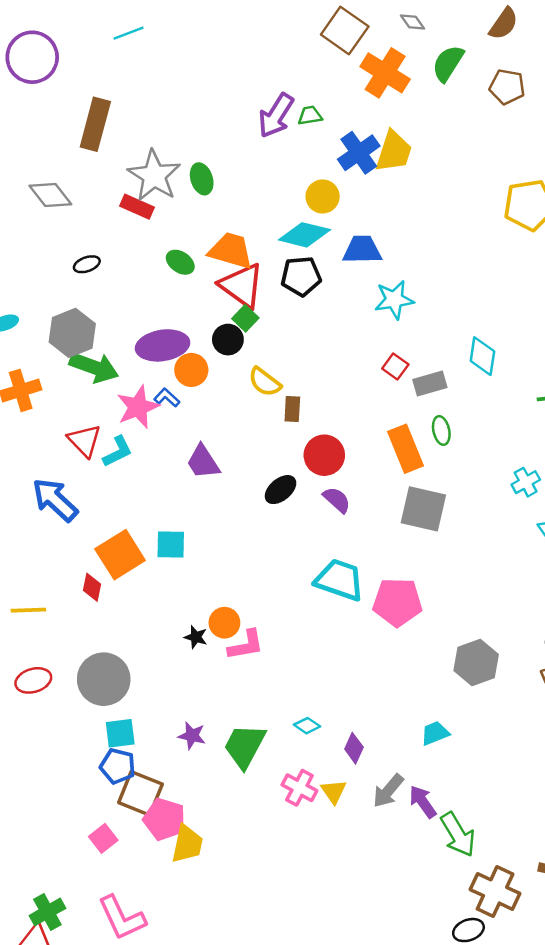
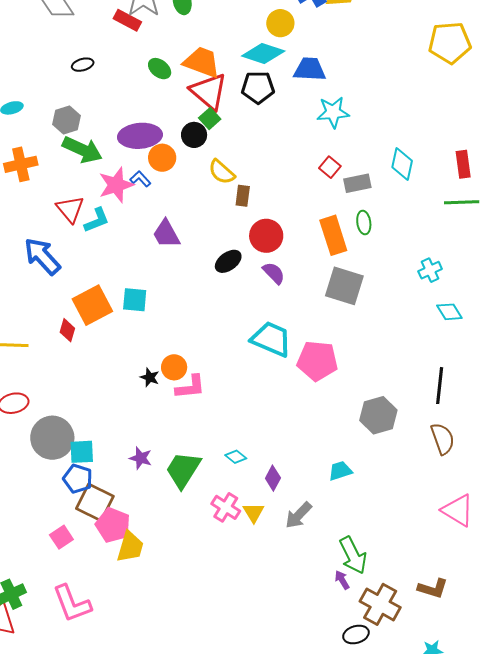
gray hexagon: (72, 333) -> (67, 120), size x0.7
gray circle: (104, 679) -> (52, 438), moved
purple arrow: (423, 802) -> (342, 580), moved, size x0.7

